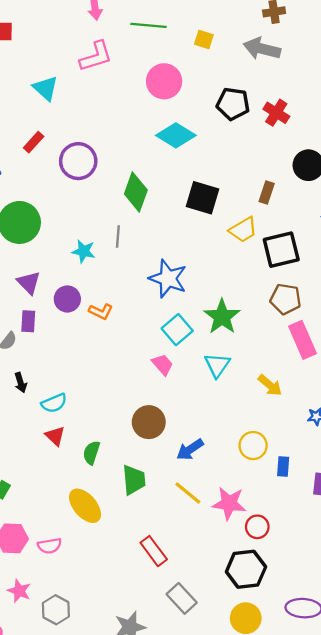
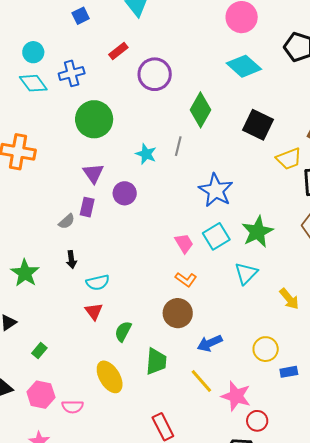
orange L-shape: (101, 312) -> (186, 279), moved
pink trapezoid: (163, 365) -> (184, 243), moved
blue rectangle: (283, 466) -> (289, 372), turned 66

